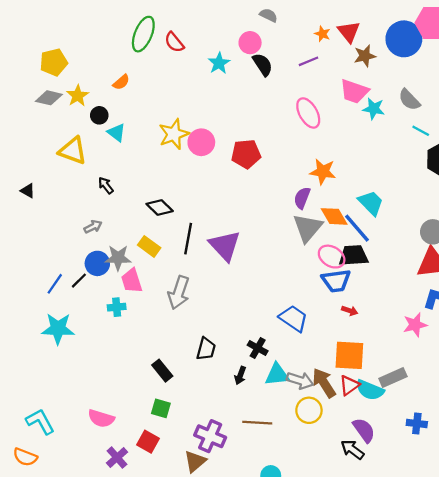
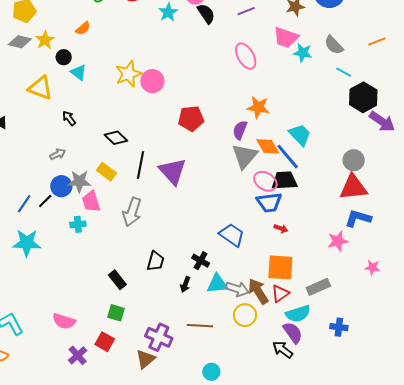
red pentagon: (246, 154) -> (191, 119), moved
cyan semicircle: (370, 390) -> (298, 314), moved, turned -40

